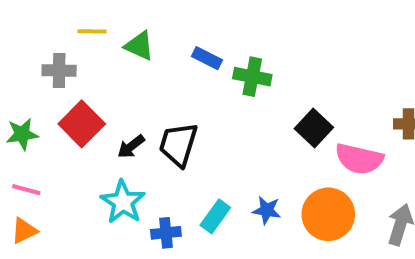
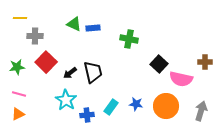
yellow line: (92, 31) -> (20, 18), moved
blue rectangle: (207, 58) -> (93, 28), moved, turned -32
black trapezoid: (178, 144) -> (93, 72), turned 150

